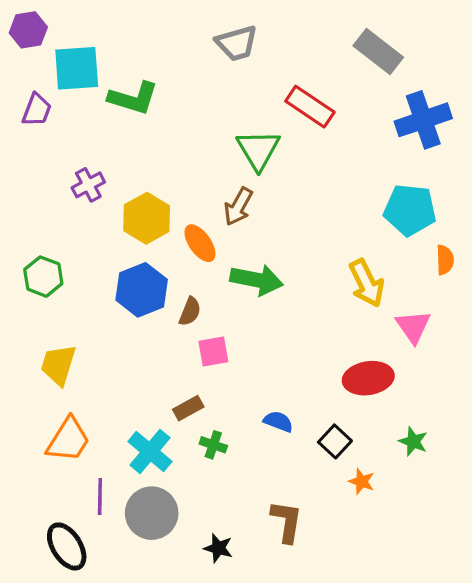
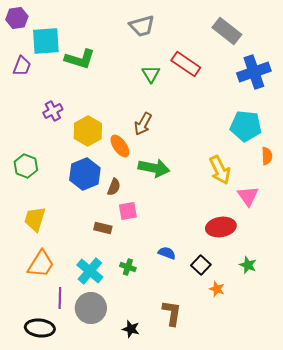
green triangle: (258, 150) -> (151, 74), moved, size x0.7
brown rectangle: (188, 408) -> (103, 228), moved, turned 42
black ellipse: (67, 546) -> (40, 328), turned -52

